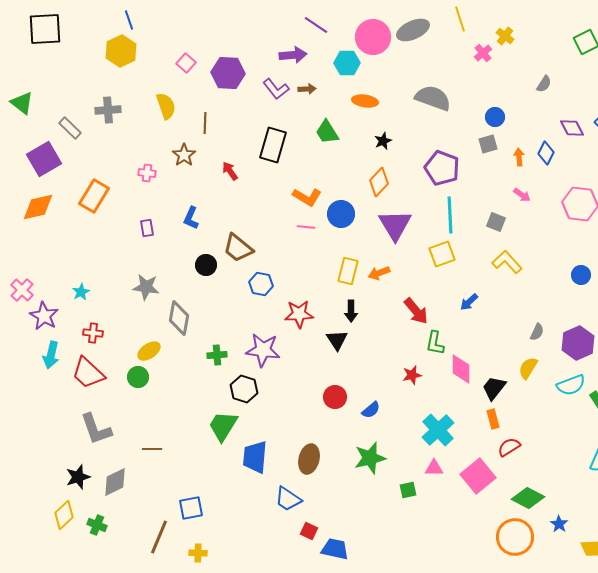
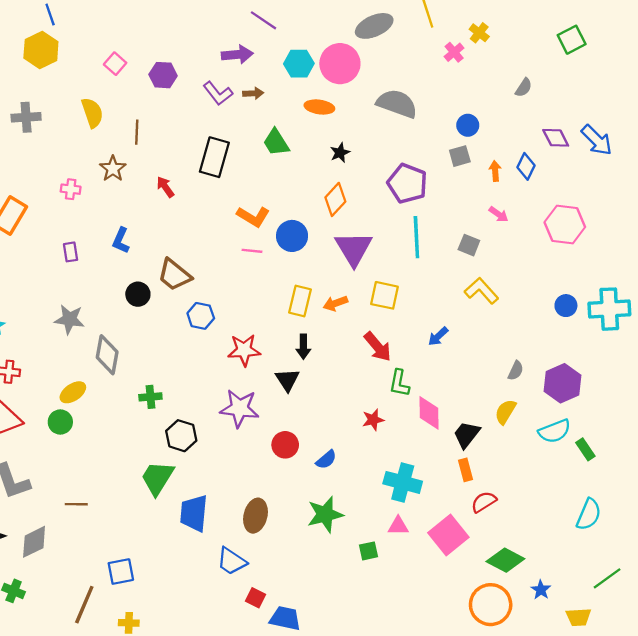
pink circle: (373, 37) -> (340, 64), moved
purple hexagon: (228, 73) -> (163, 75), size x0.7
yellow square: (442, 254) -> (384, 295), moved, turned 32
purple star: (263, 350) -> (240, 408), moved
cyan cross: (438, 430) -> (403, 482), turned -32

